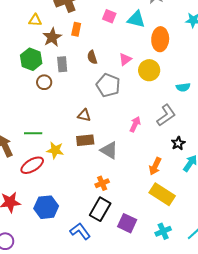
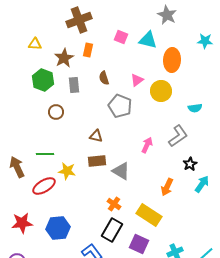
yellow triangle: (35, 20) -> (35, 44), moved
brown circle: (44, 82) -> (56, 112), moved
orange cross: (102, 183) -> (114, 204), turned -32
yellow rectangle: (162, 194) -> (149, 215), moved

